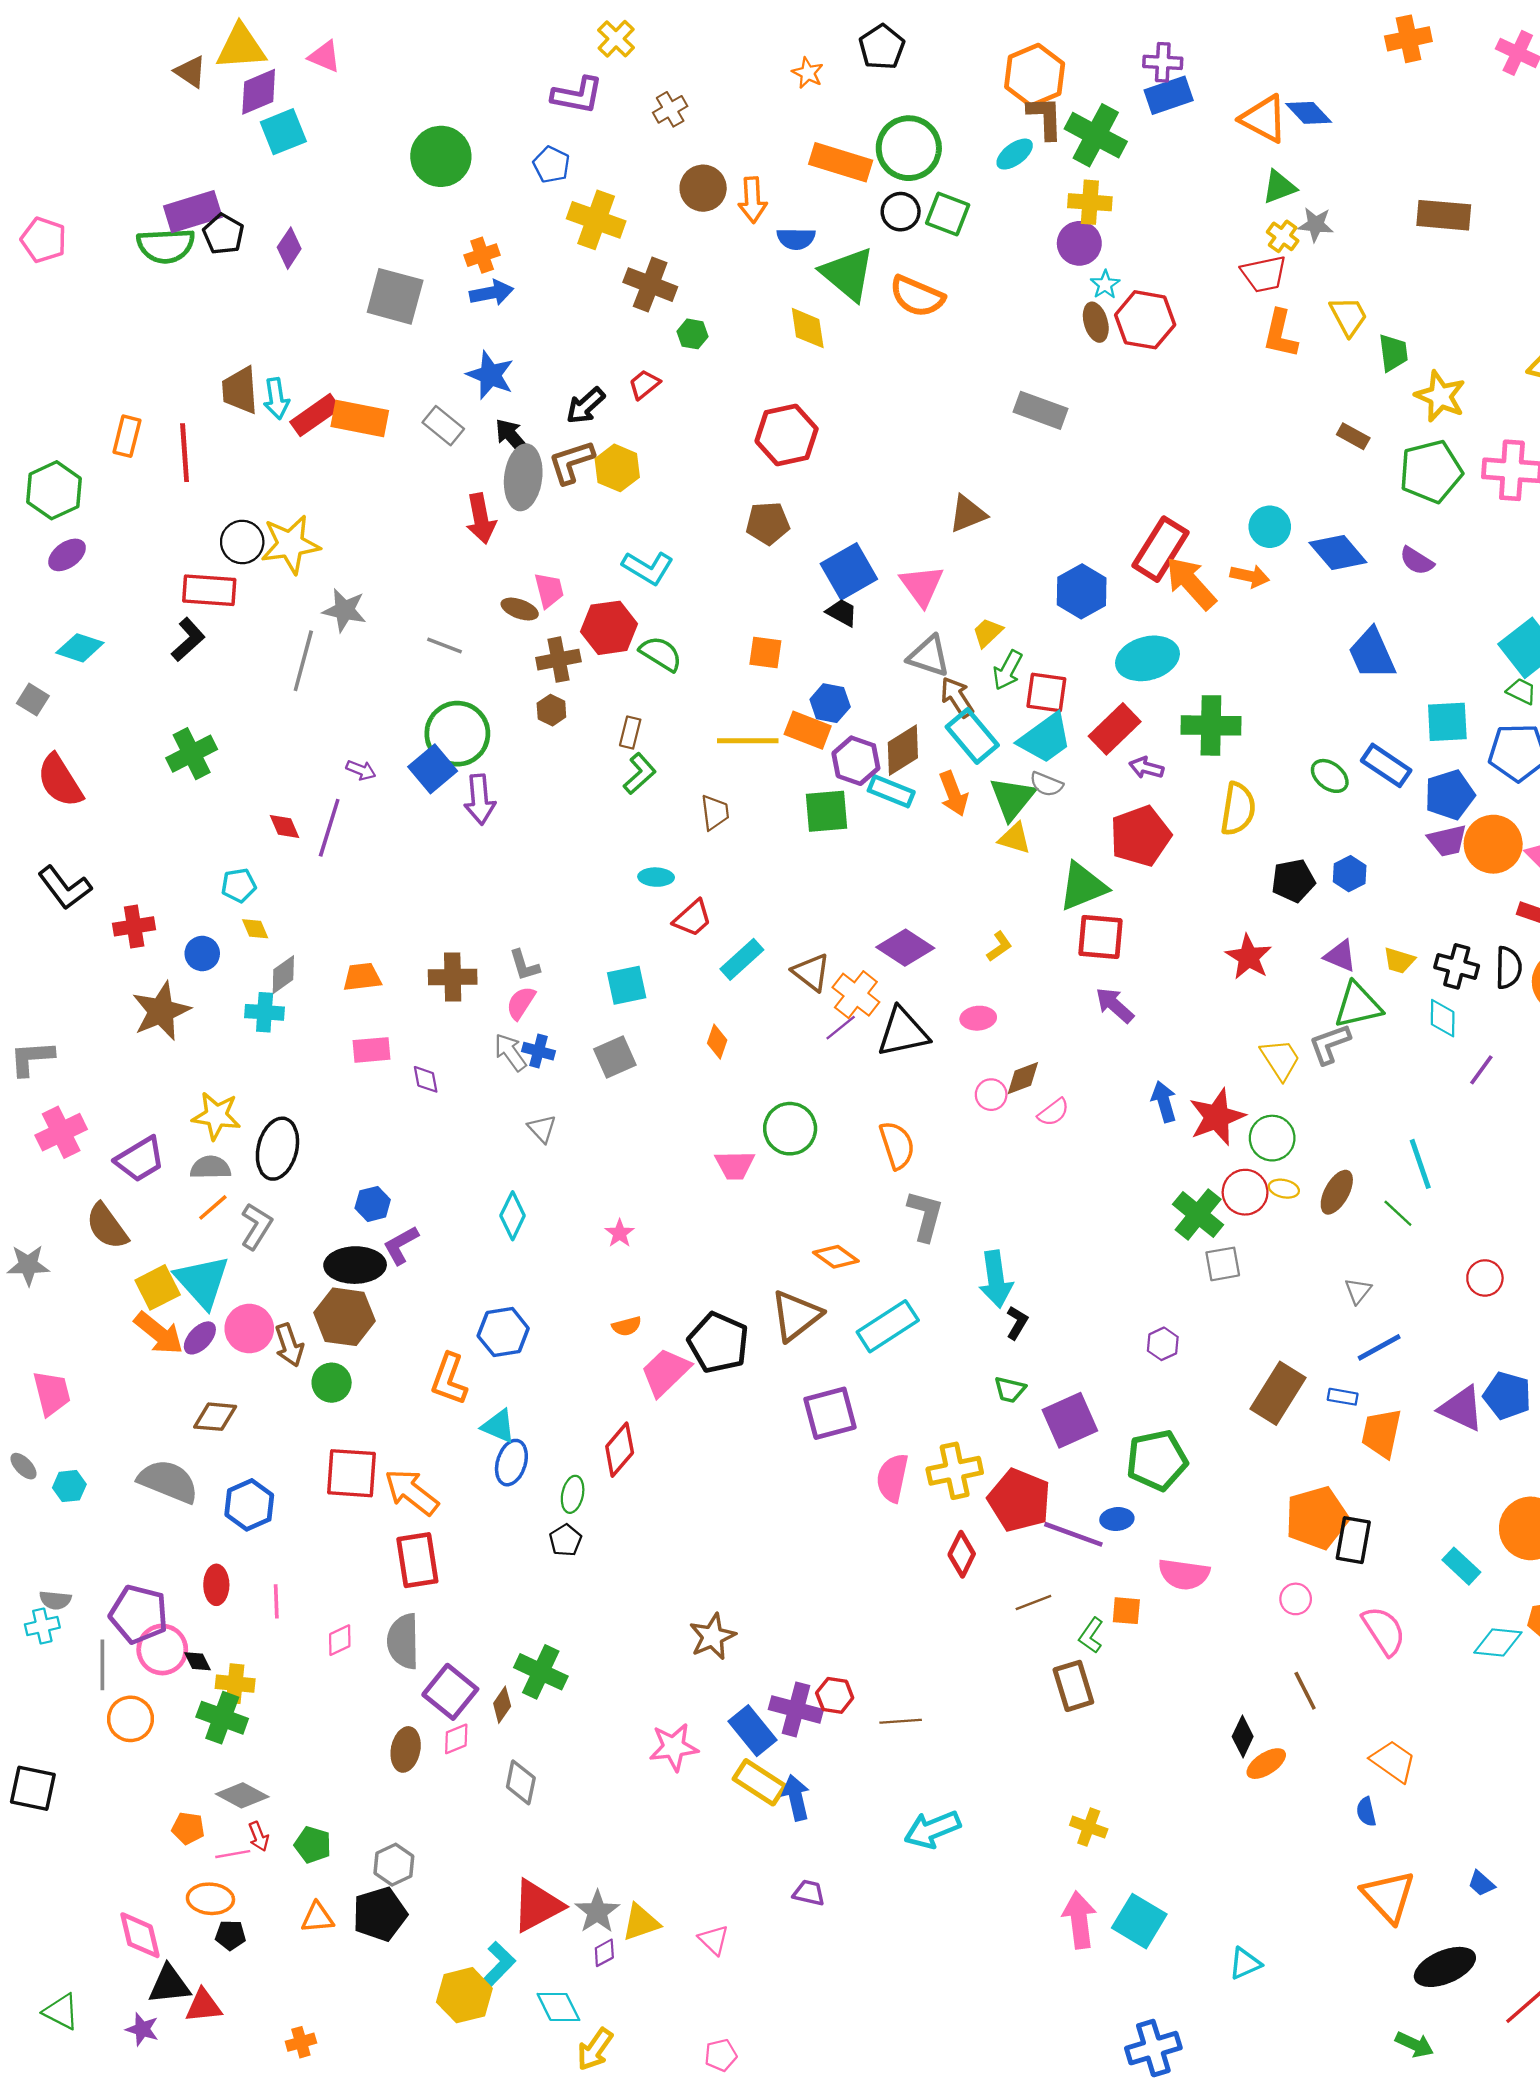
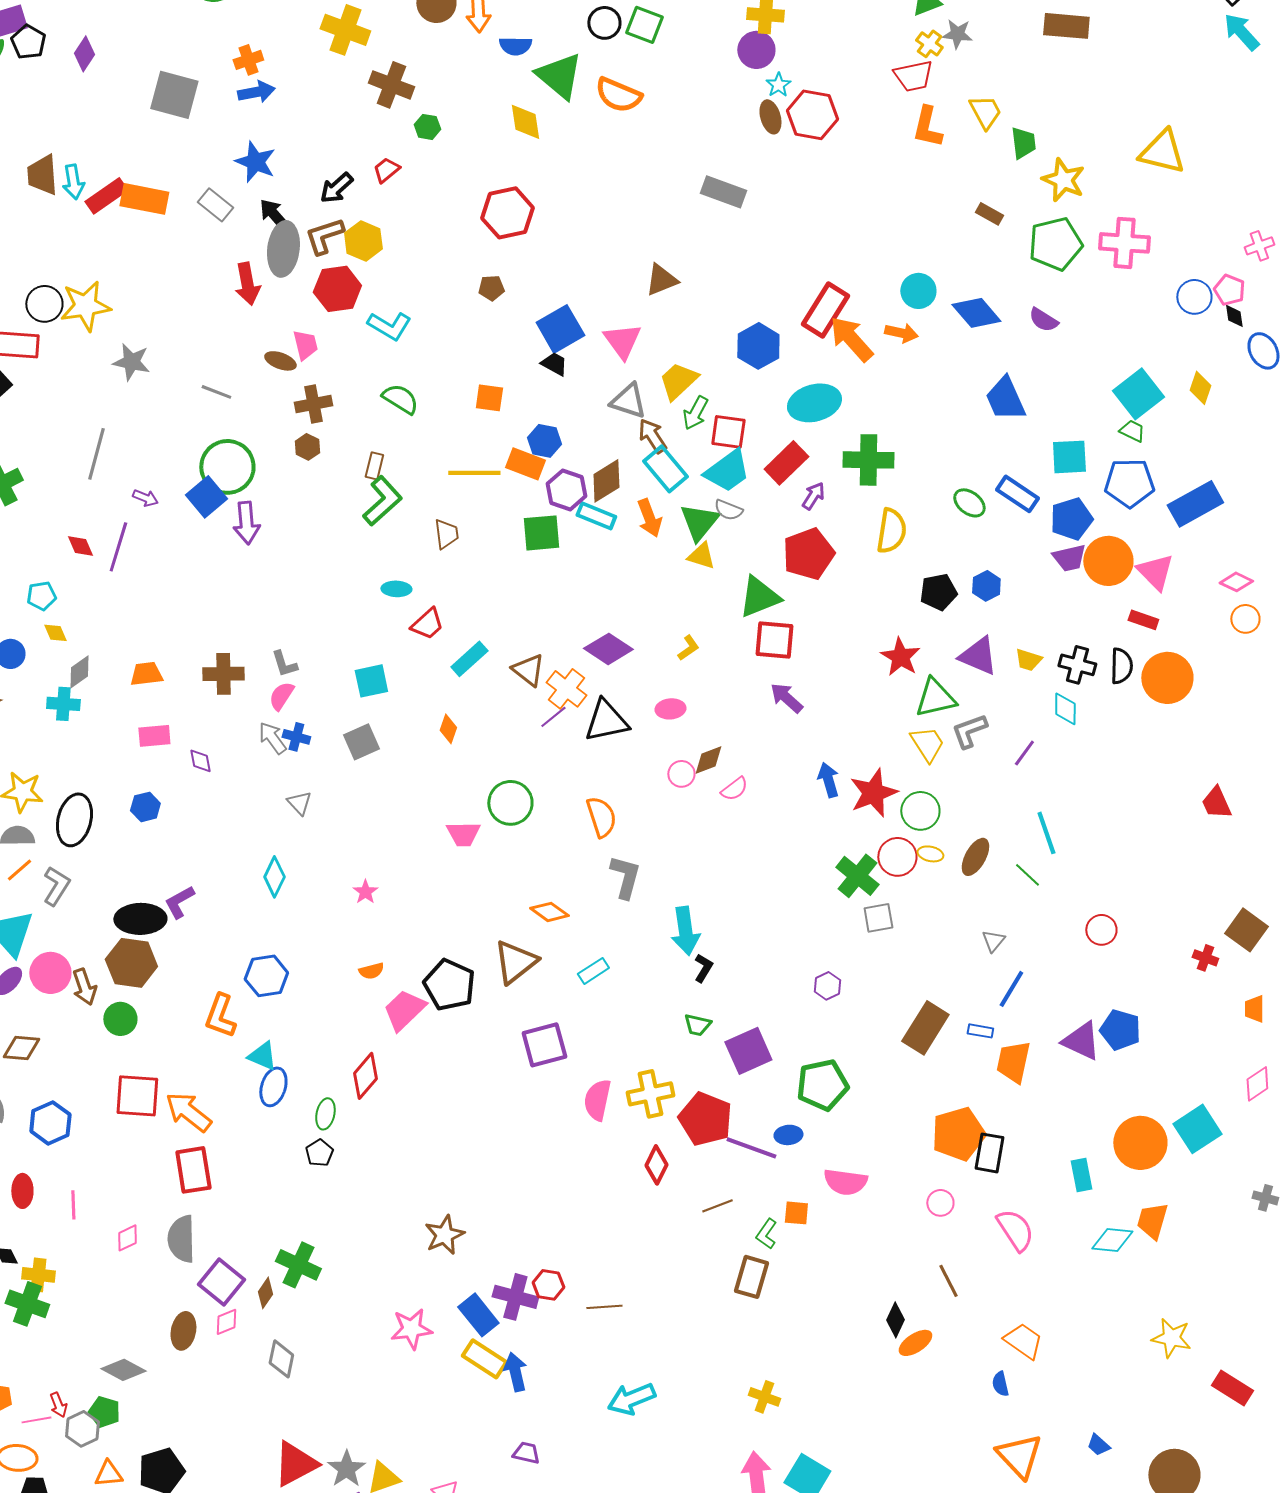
brown pentagon: (768, 523) -> (491, 288), size x0.7
red hexagon: (609, 628) -> (337, 289), moved
yellow trapezoid: (988, 633) -> (678, 381), size x1.5
gray line: (303, 661) -> (96, 454), moved
purple arrow: (1146, 768) -> (813, 496), turned 108
green L-shape: (640, 774) -> (382, 501), size x1.4
purple triangle: (1340, 956) -> (978, 656), size x1.4
green triangle: (1358, 1005) -> (935, 698), moved
purple line: (1481, 1070) -> (1024, 753), moved
blue hexagon: (373, 1204) -> (145, 807), moved
cyan rectangle: (888, 1326) -> (593, 971), size x0.6
blue line: (1379, 1347) -> (1011, 989), turned -30
cyan rectangle: (1461, 1566) -> (1081, 1175), turned 36
brown rectangle: (1073, 1686) -> (751, 1277), turned 33
gray diamond: (242, 1795) -> (123, 1370), moved
gray hexagon: (394, 1865) -> (82, 1429), moved

